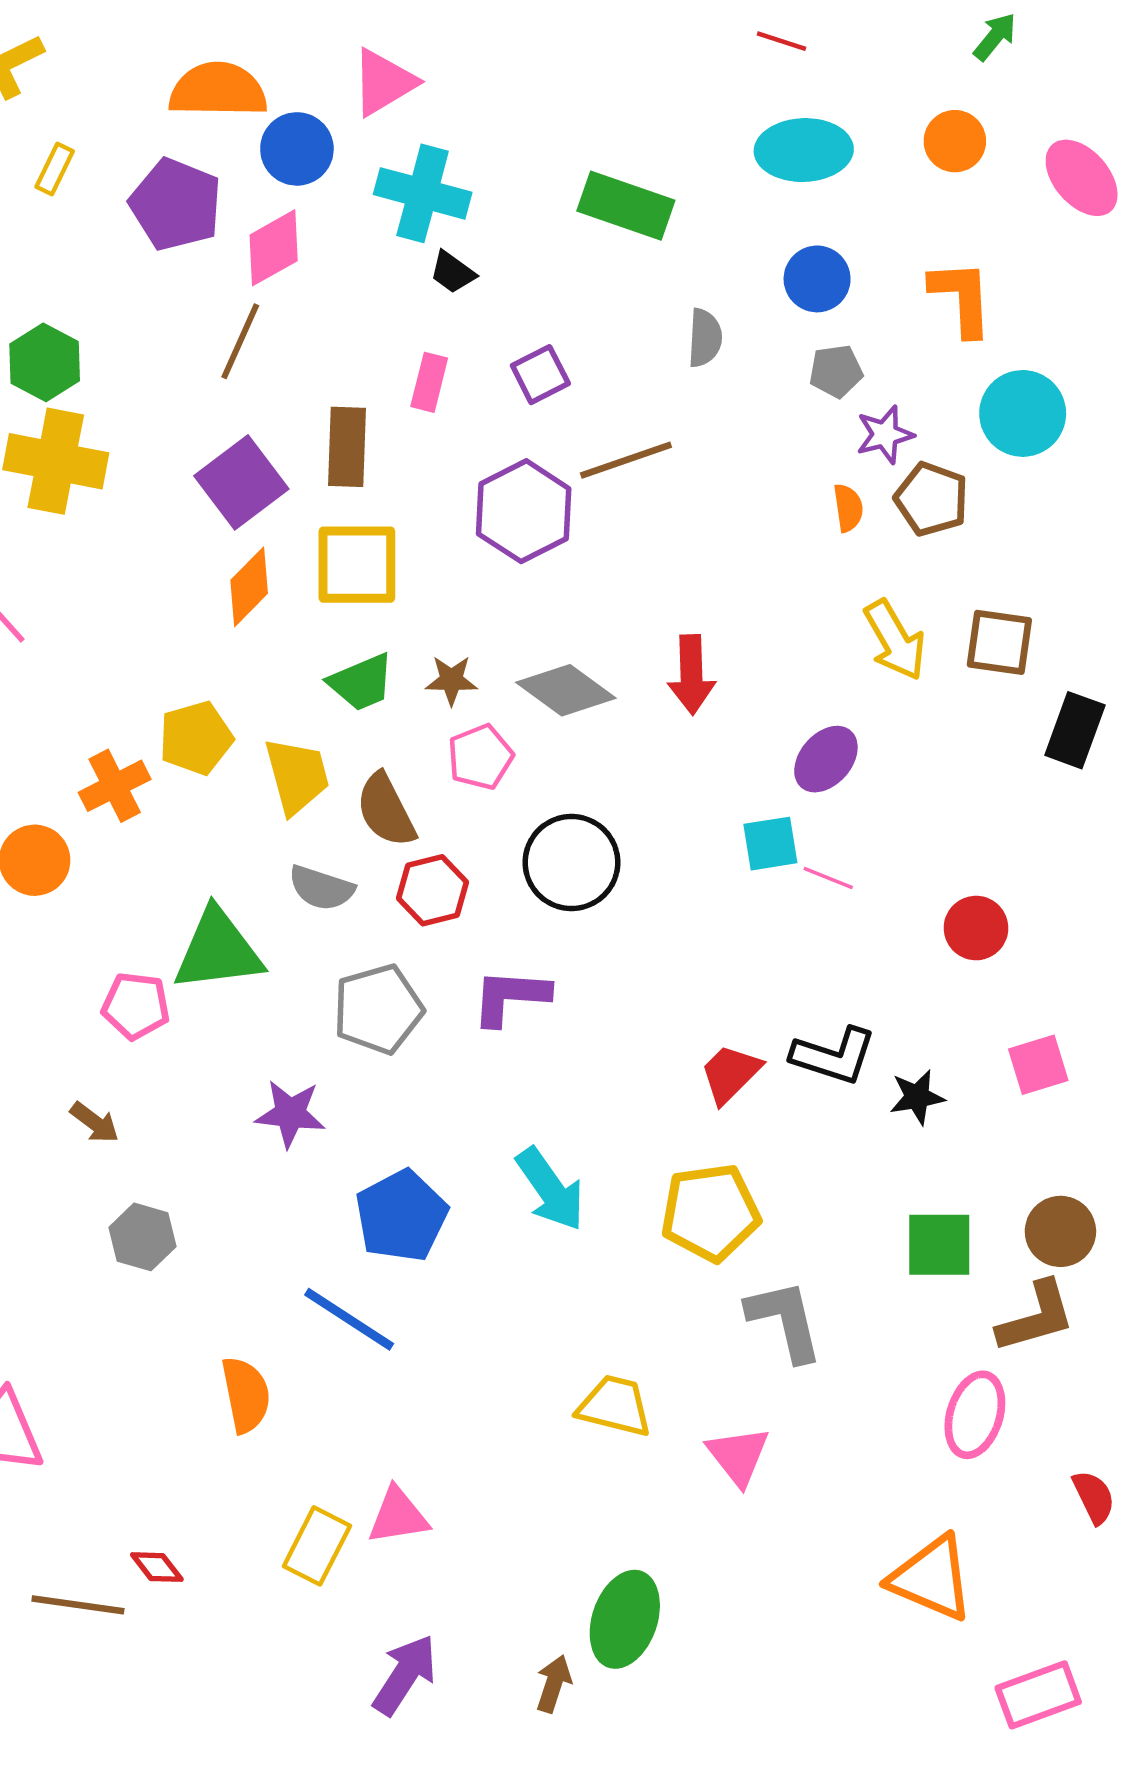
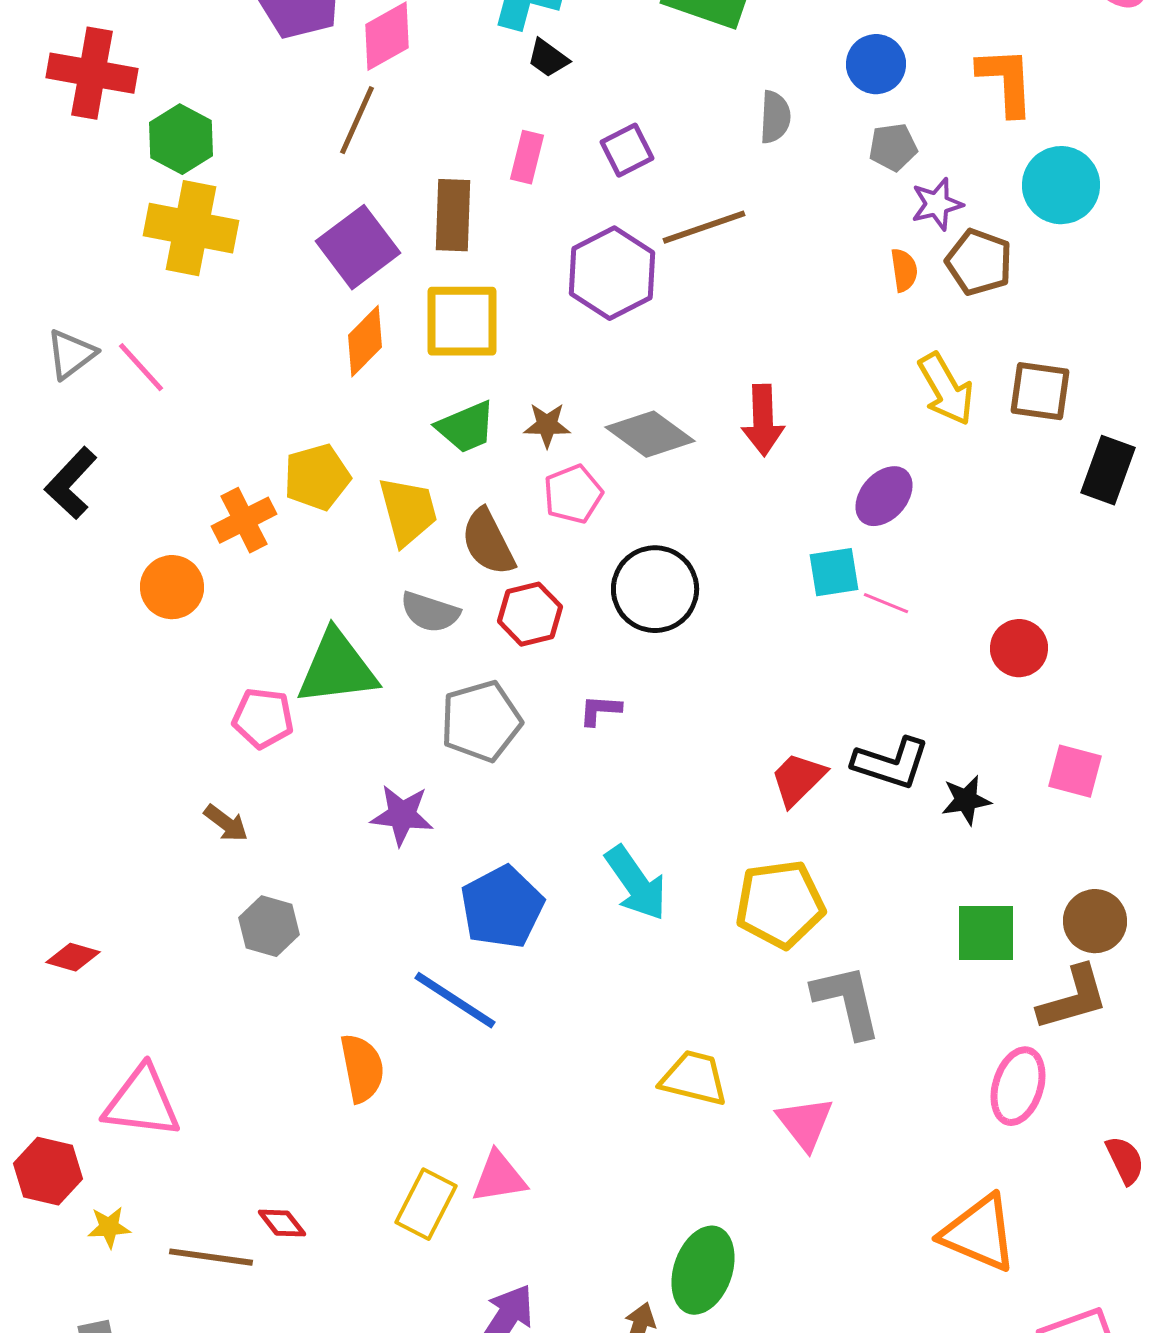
purple L-shape: (510, 997) -> (600, 710), size x0.6
pink square: (1038, 1065) -> (1075, 771), turned 32

